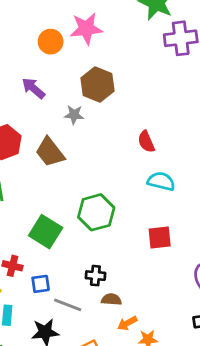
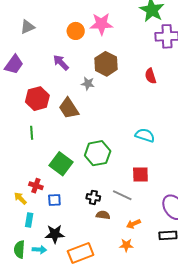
red semicircle: (146, 142) -> (151, 76), moved
gray line: (68, 305) -> (122, 195), moved
orange arrow: (127, 323) -> (133, 224), moved

